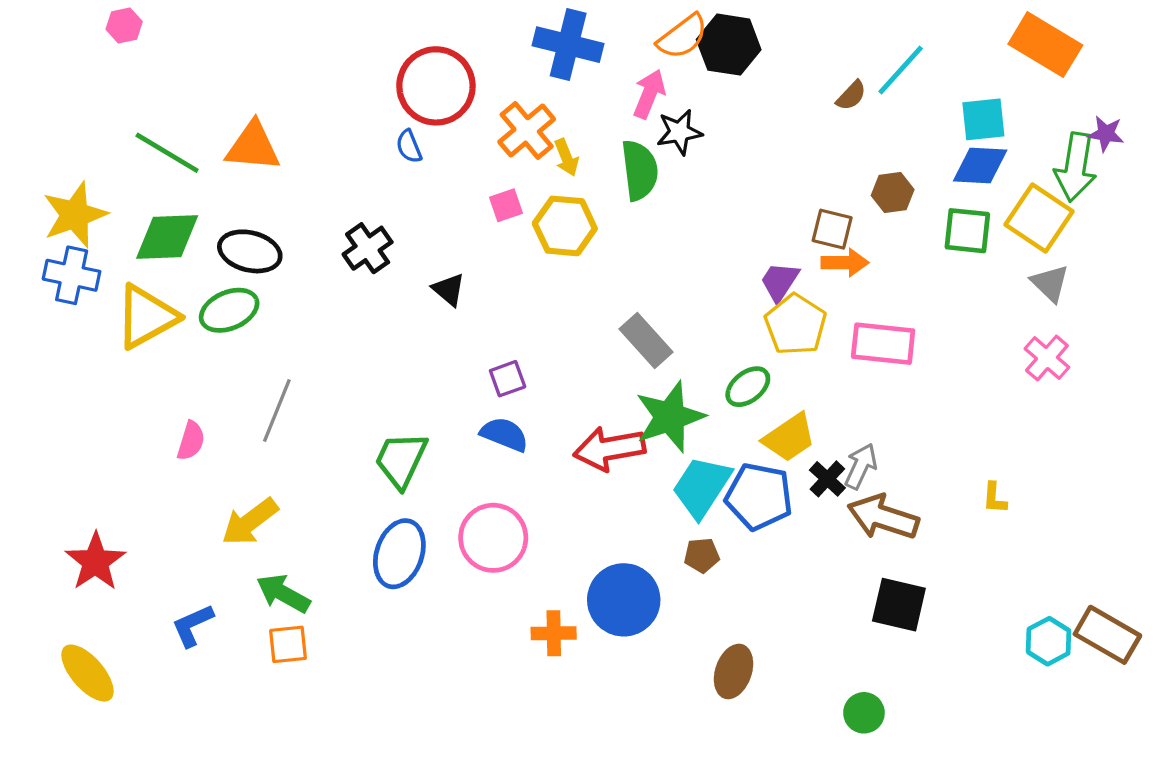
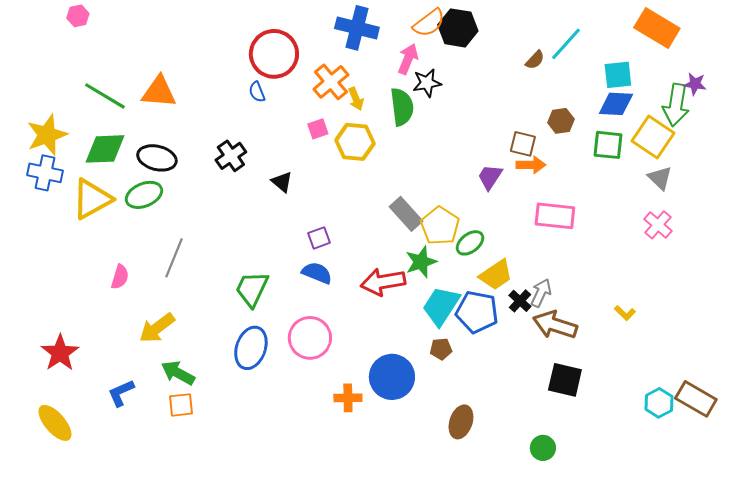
yellow pentagon: (796, 325) -> (440, 226), moved
green star: (670, 417) -> (421, 262), size x0.7
yellow L-shape: (994, 498) -> (625, 313), turned -50

